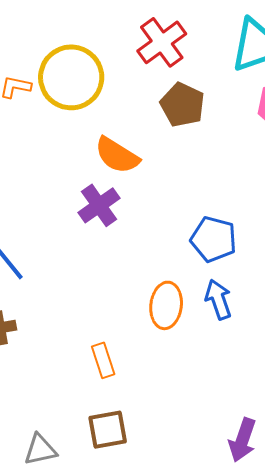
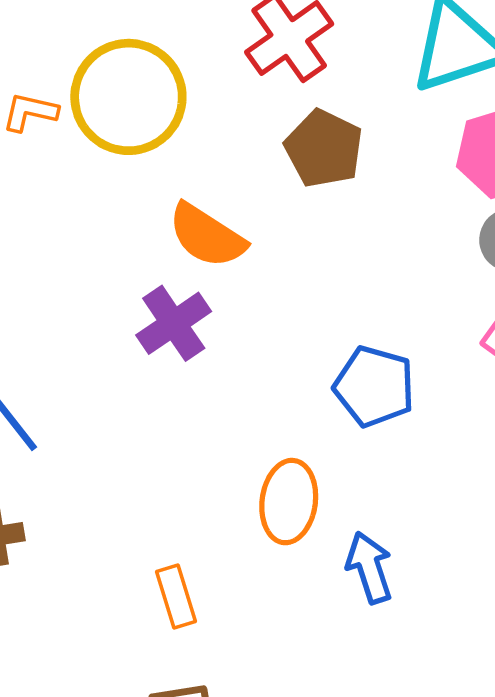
blue arrow: (218, 299) -> (369, 568), moved

